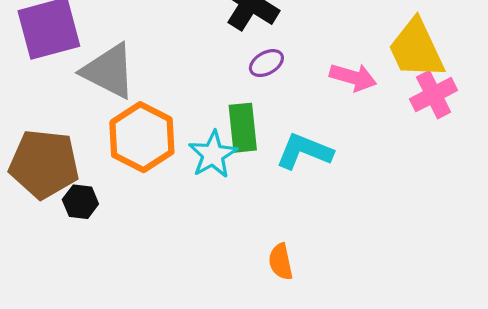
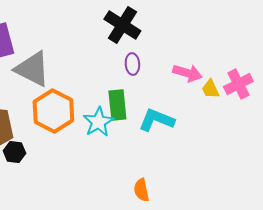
yellow trapezoid: (416, 49) -> (210, 89), moved, size x0.5
purple ellipse: (266, 63) -> (132, 64), turned -65

